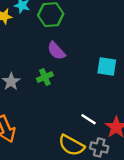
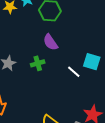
white line: (89, 119) -> (74, 72), moved

